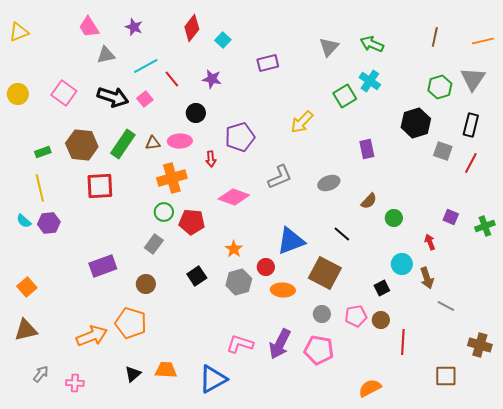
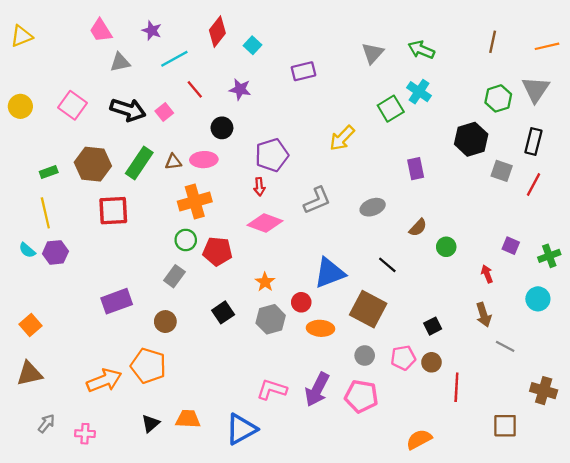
cyan line: (146, 66) -> (174, 59), moved
red arrow: (211, 159) -> (259, 187), moved
cyan circle: (402, 264) -> (538, 299), moved

